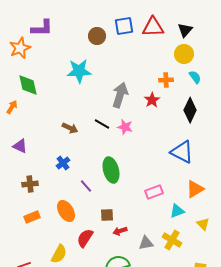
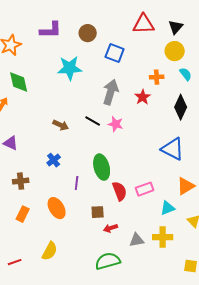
blue square: (124, 26) -> (115, 53), moved, turned 30
purple L-shape: (42, 28) -> (51, 30), moved
purple line: (86, 186) -> (77, 183), turned 48
orange rectangle: (32, 217) -> (23, 214), turned -42
red semicircle: (85, 238) -> (120, 191), moved, turned 126
yellow cross: (172, 240) -> (163, 237), turned -30

